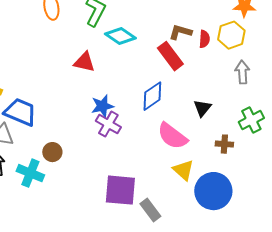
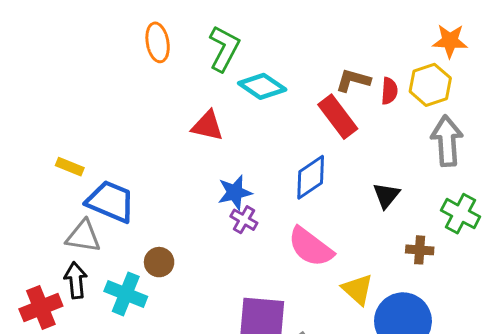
gray arrow: (242, 72) -> (447, 141), size x1.4
green cross: (251, 120) -> (461, 214), turned -35
purple cross: (108, 124) -> (244, 220), size x0.7
pink semicircle: (172, 136) -> (311, 247), moved

